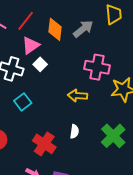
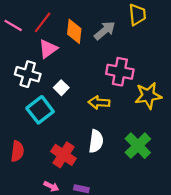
white square: (40, 64) -> (61, 88), moved
cyan square: (23, 102) -> (40, 110), size x1.4
white semicircle: (74, 131) -> (96, 141), size x1.5

